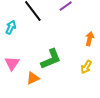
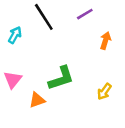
orange arrow: (90, 39) -> (105, 41), moved

